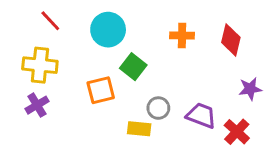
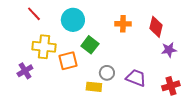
yellow cross: (40, 65) -> (44, 47), moved
purple star: (250, 89) -> (169, 50), moved
red cross: (237, 132) -> (171, 86), moved, turned 30

